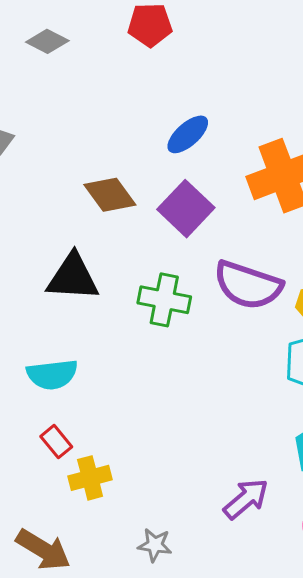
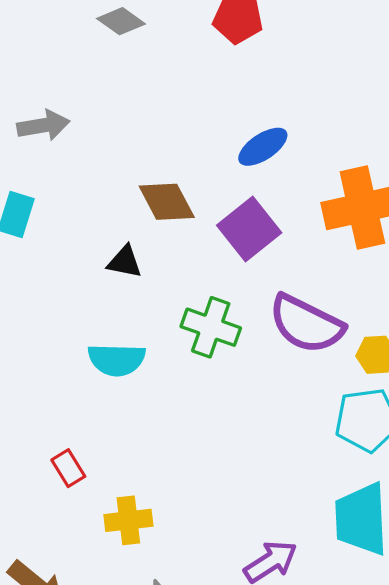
black triangle: (73, 277) -> (125, 262), moved, size x0.6
cyan semicircle: (52, 374) -> (117, 360), moved
yellow cross: (90, 478) -> (128, 520), moved

